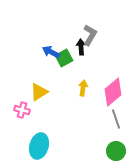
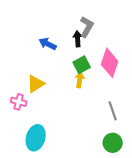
green square: (64, 58) -> (82, 65), moved
pink diamond: (113, 92) -> (110, 63), moved, turned -32

